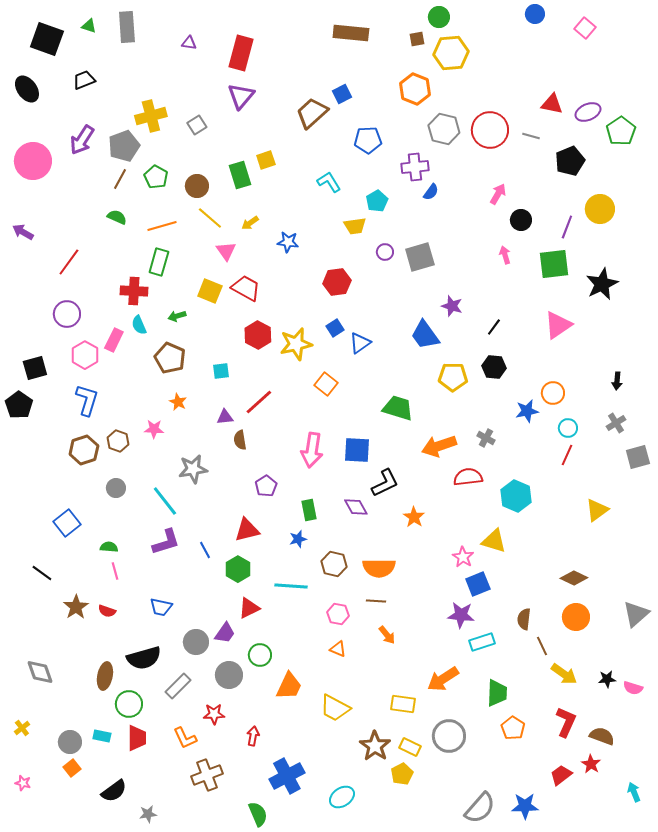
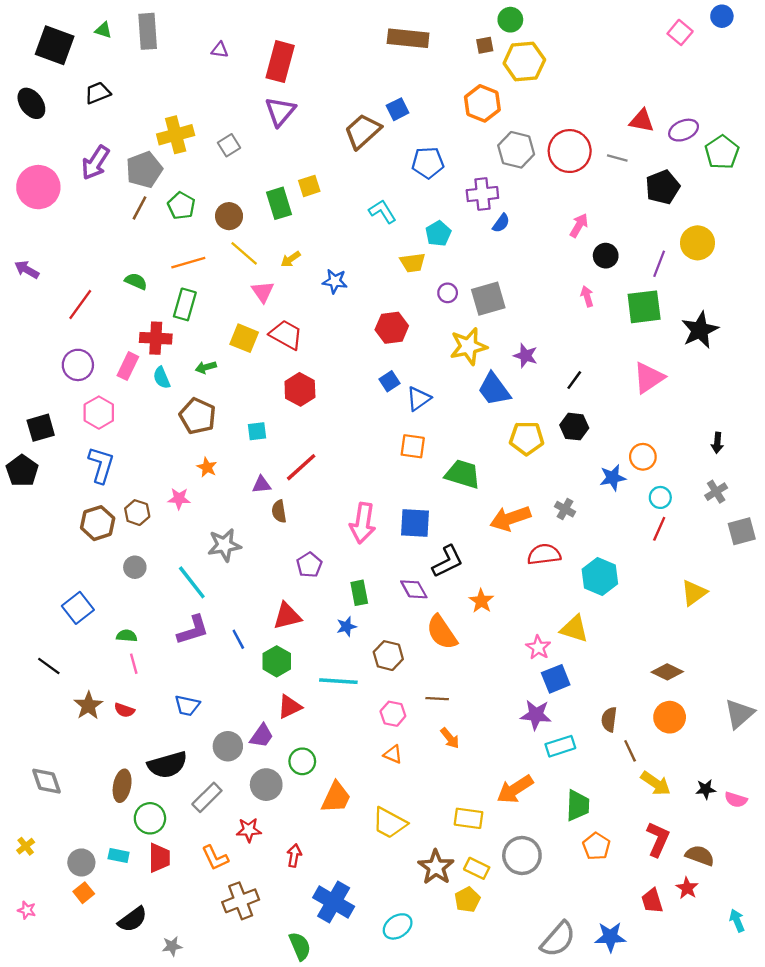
blue circle: (535, 14) -> (722, 16), moved
green semicircle: (117, 217) -> (136, 281), moved
pink rectangle: (114, 340) -> (128, 366), moved
yellow star: (296, 344) -> (468, 346), moved
orange square: (326, 384) -> (413, 446), moved, turned -30
orange semicircle: (379, 568) -> (442, 632), moved, turned 56
red trapezoid: (561, 775) -> (652, 901), turned -70
blue cross: (287, 776) -> (334, 902), turned -32

